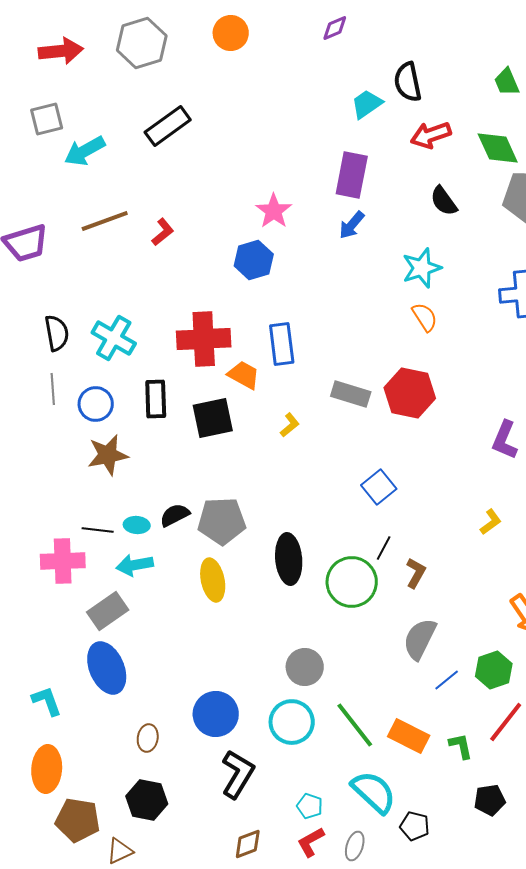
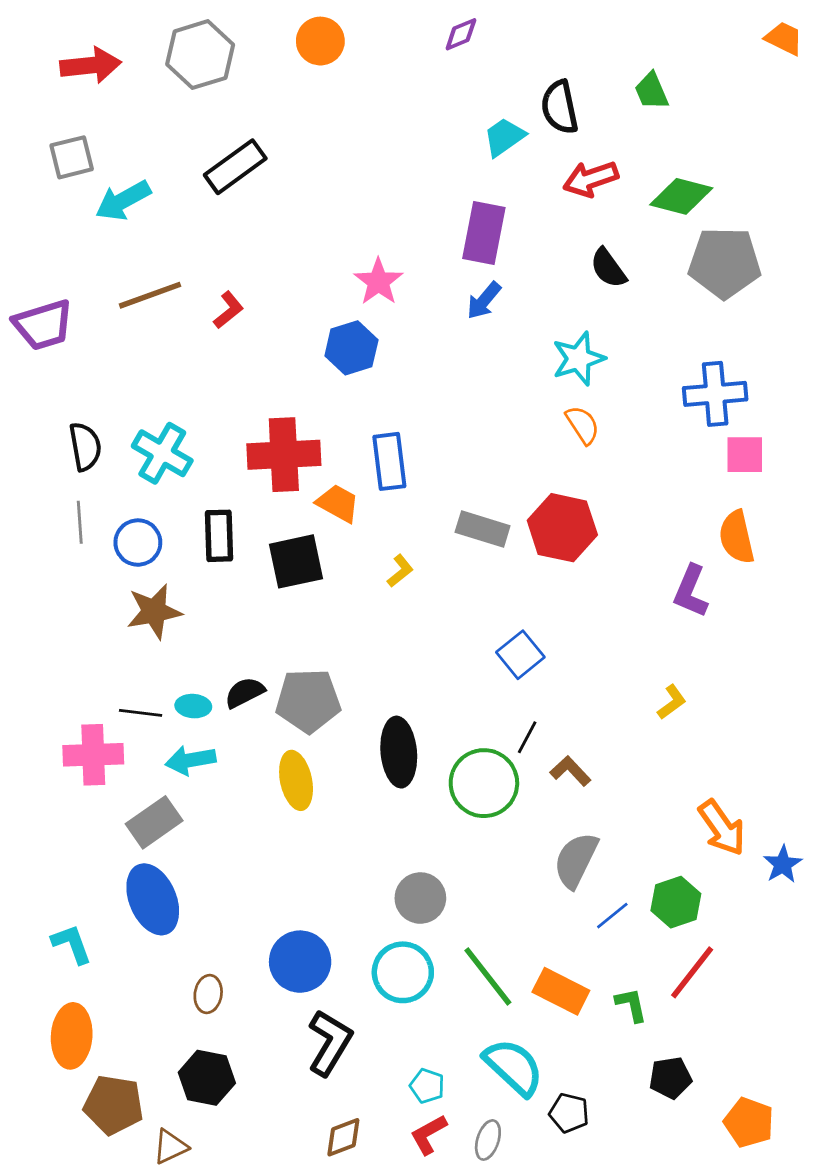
green trapezoid: (507, 82) -> (652, 91), moved
green diamond: (498, 148) -> (681, 196), turned -51
brown L-shape: (416, 573) -> (570, 771), turned -72

